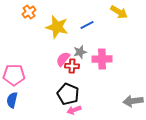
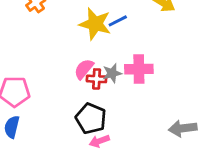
yellow star: (57, 27) -> (95, 24), moved
gray star: (80, 52) -> (112, 73), moved

